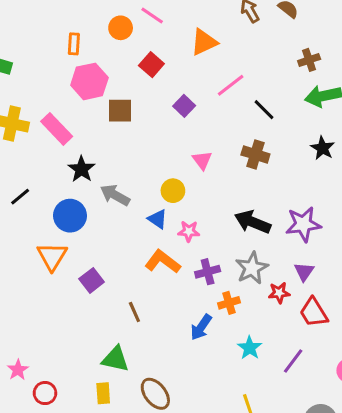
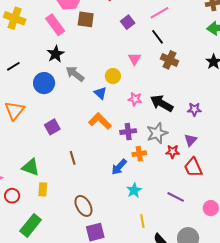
black line: (264, 110) -> (157, 37), moved
pink rectangle: (57, 129) -> (55, 25), moved
purple star: (303, 224) -> (194, 109), size x0.6
pink star: (189, 231) -> (135, 99), moved
orange triangle: (52, 256) -> (15, 111), moved
brown line: (134, 312) -> (73, 158), moved
cyan star: (250, 348) -> (134, 190), moved
green triangle: (115, 359) -> (31, 167), moved
purple line: (293, 361) -> (176, 197), turned 72
yellow rectangle: (103, 393) -> (43, 189), moved

